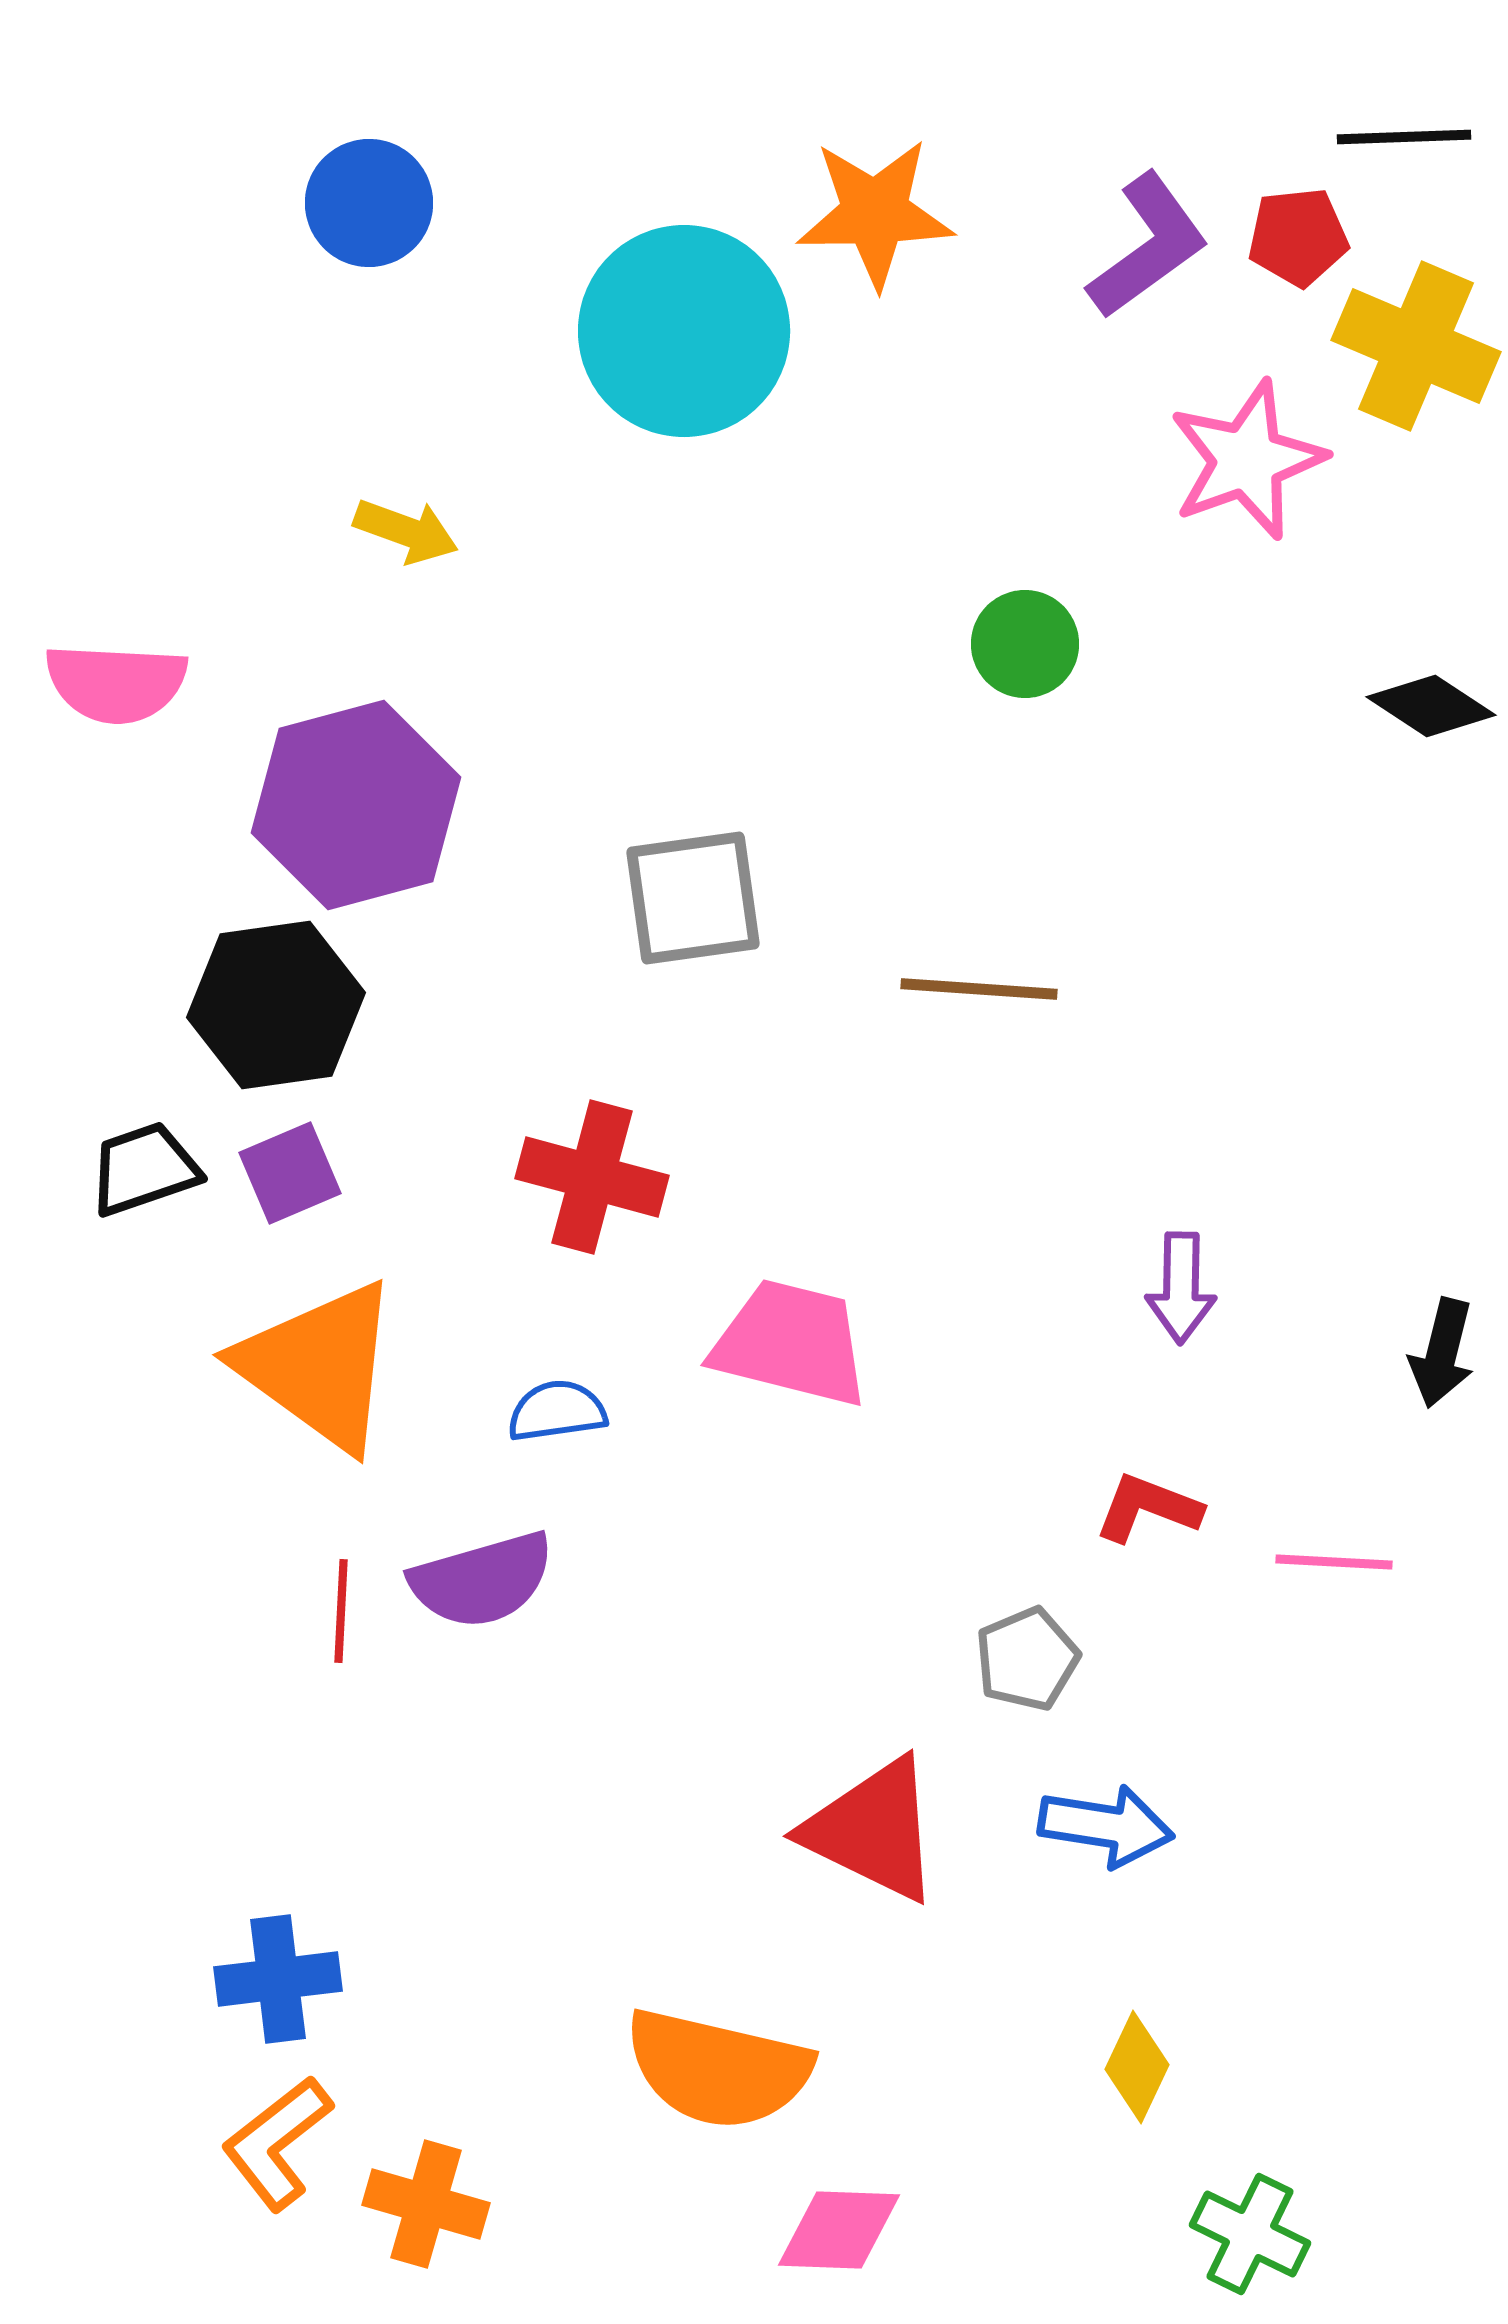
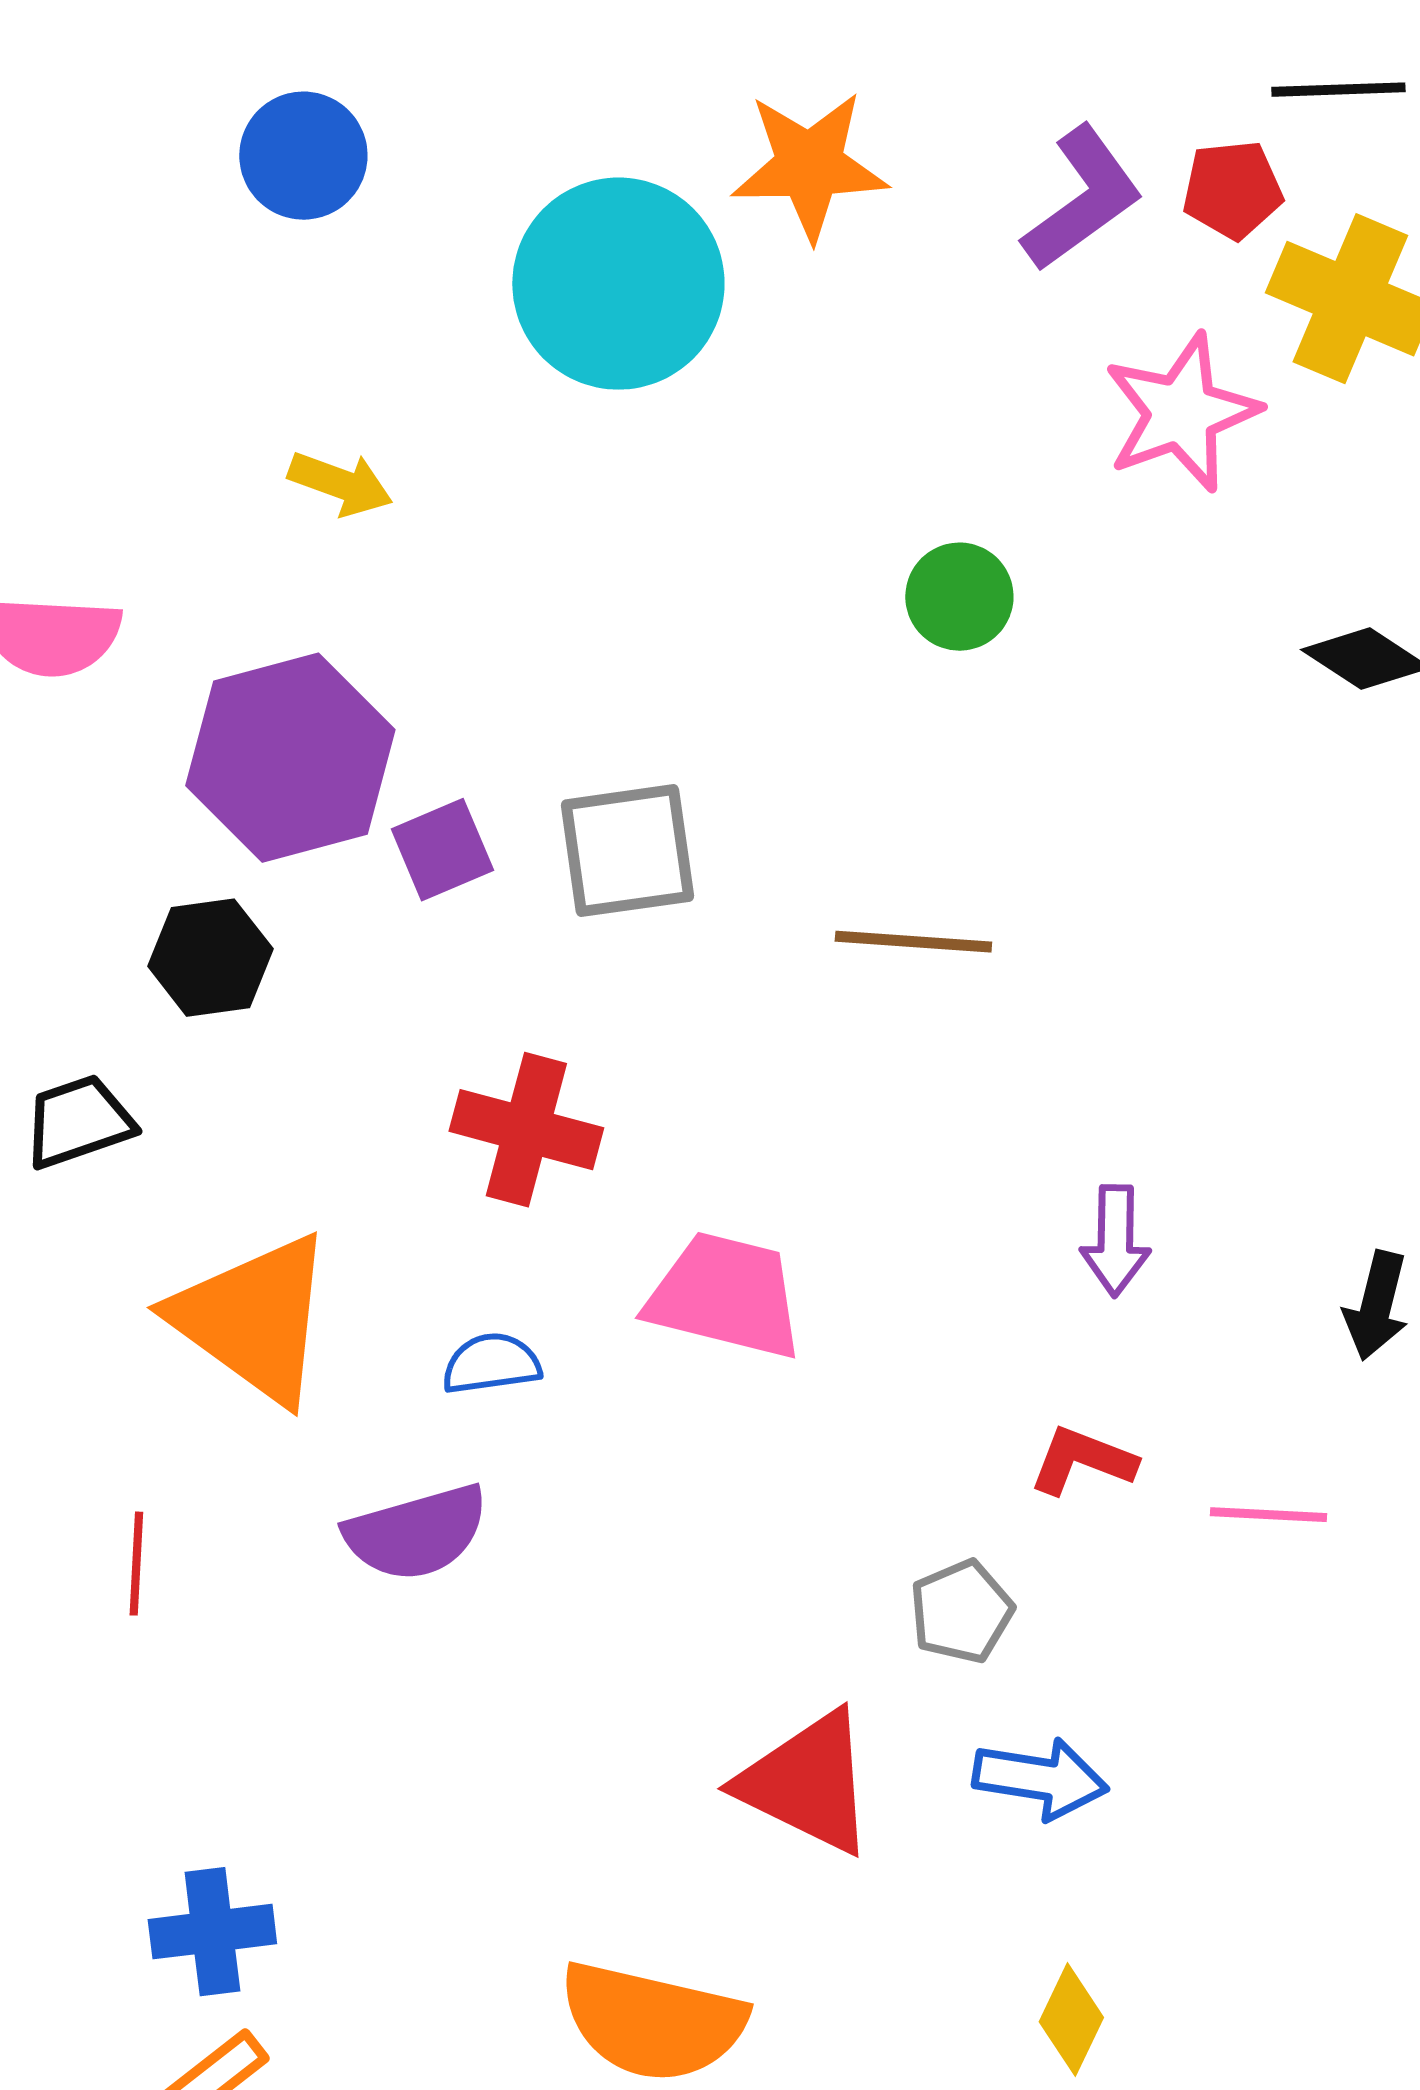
black hexagon: (276, 1005) -> (210, 958), size x0.7
purple square: (290, 1173) -> (442, 850), moved
red line: (341, 1611) -> (136, 1564), moved

